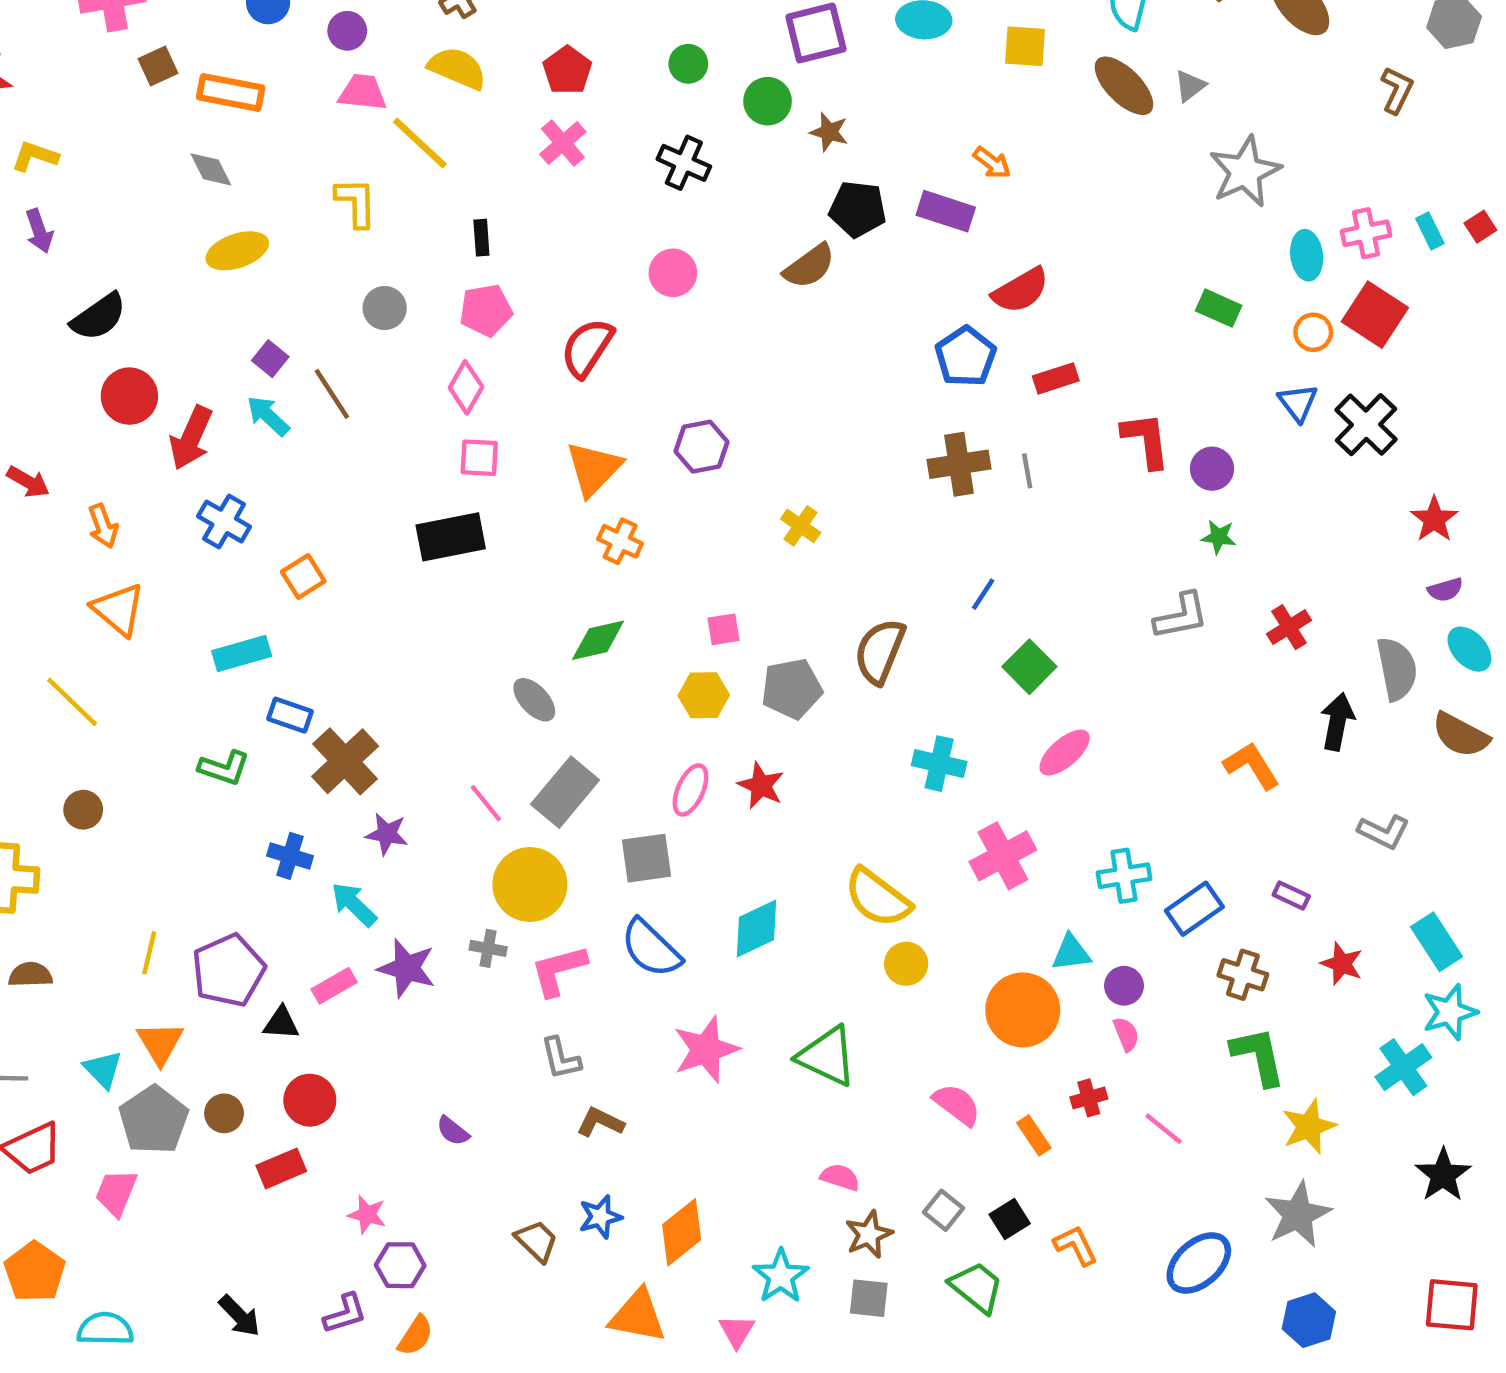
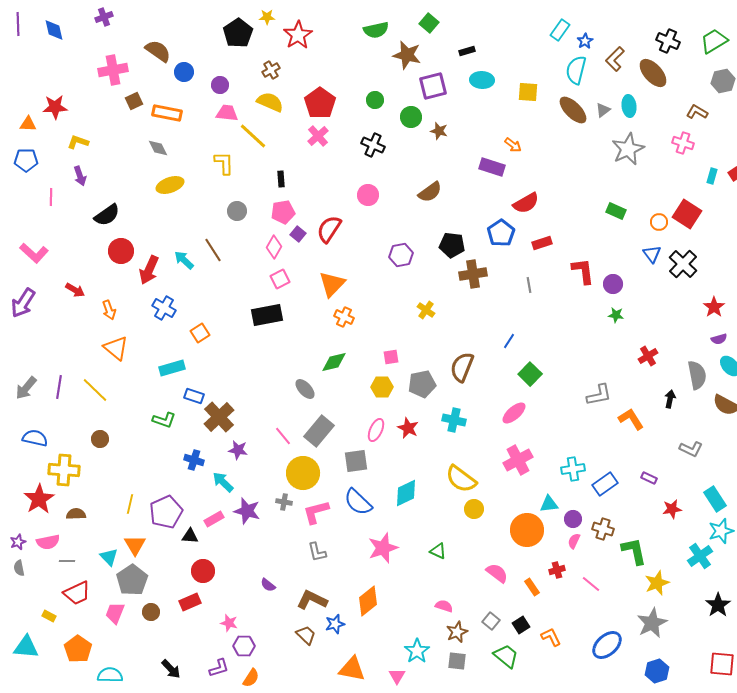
red pentagon: (567, 70) -> (320, 103), size x1.4
brown L-shape: (1397, 90) -> (697, 112), turned -85
black pentagon: (858, 209) -> (452, 245), moved
cyan rectangle: (1430, 231) -> (712, 176), turned 42
pink cross: (1366, 233) -> (683, 143), moved, turned 30
cyan ellipse: (1307, 255) -> (629, 106), moved
purple square: (270, 359) -> (298, 234), moved
purple hexagon: (702, 447) -> (401, 255), moved
pink square: (479, 458) -> (280, 279), turned -30
brown cross: (959, 464) -> (473, 274), moved
gray L-shape: (1181, 616) -> (599, 395), moved
black arrow: (1337, 722) -> (670, 399), size x0.7
pink ellipse: (1065, 753) -> (514, 413), moved
cyan cross: (939, 764) -> (454, 420), moved
red star: (1342, 964) -> (672, 509), turned -30
brown cross: (1243, 975) -> (603, 529), moved
pink semicircle: (1126, 1034) -> (574, 541), turned -133
green triangle: (827, 1056) -> (438, 551), size x0.6
brown circle: (224, 1113) -> (151, 612), moved
brown L-shape: (600, 1122) -> (312, 600), moved, size x1.4
orange diamond: (682, 1232) -> (368, 601), moved

